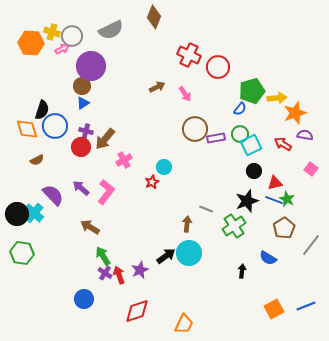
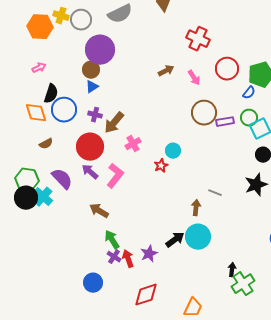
pink arrow: (62, 49) -> (39, 68), moved
red circle: (218, 67) -> (227, 69), moved
red circle: (81, 147) -> (90, 147), moved, size x1.4
green cross: (234, 226) -> (243, 284), moved
green hexagon: (22, 253) -> (27, 180), moved
black arrow: (242, 271) -> (232, 270), moved

